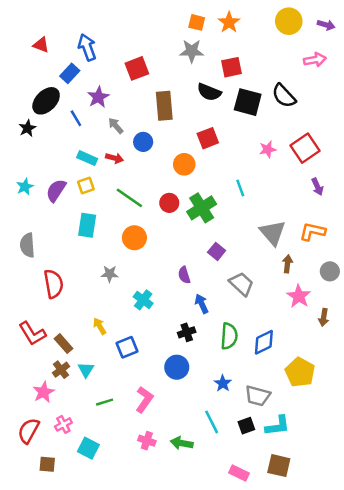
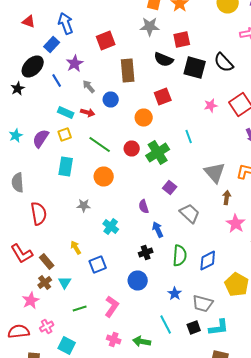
red semicircle: (29, 431) -> (19, 332), turned 55

